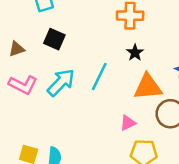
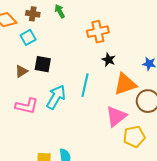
brown triangle: (17, 49) -> (21, 71), moved
pink triangle: (128, 123) -> (116, 116), size x1.6

